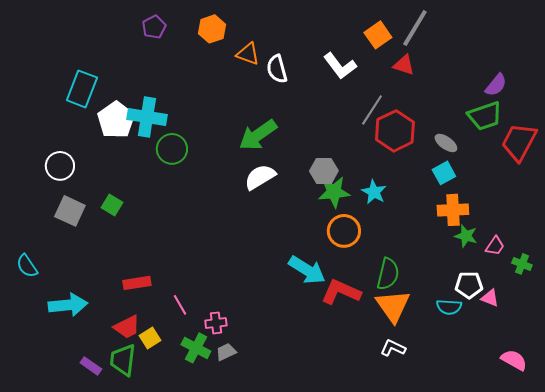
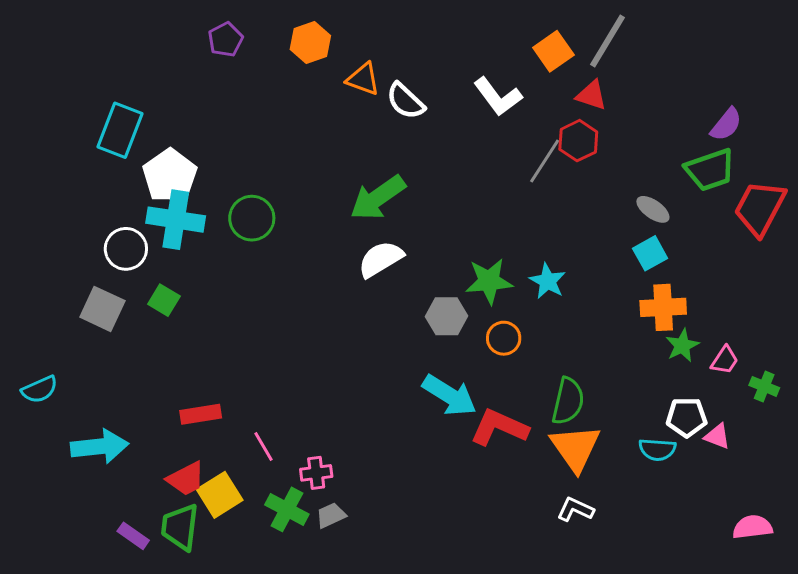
white semicircle: (277, 69) -> (406, 101), turned -32
cyan cross: (147, 117) -> (176, 220), moved
red hexagon: (395, 131) -> (578, 141), moved, size x0.7
white circle: (60, 166) -> (126, 249), moved
gray hexagon: (324, 171) -> (447, 316), moved
orange circle: (344, 231) -> (504, 338), size x0.7
green star: (466, 236) -> (682, 346), turned 30
cyan semicircle: (27, 266) -> (40, 389), turned -80
yellow square: (150, 338) -> (220, 495), size x1.4
pink semicircle: (514, 360) -> (752, 527), turned -36

